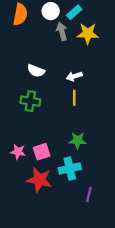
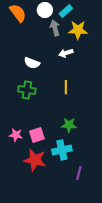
orange semicircle: (20, 14) -> (18, 13), turned -48
white arrow: (74, 76) -> (66, 53), moved

